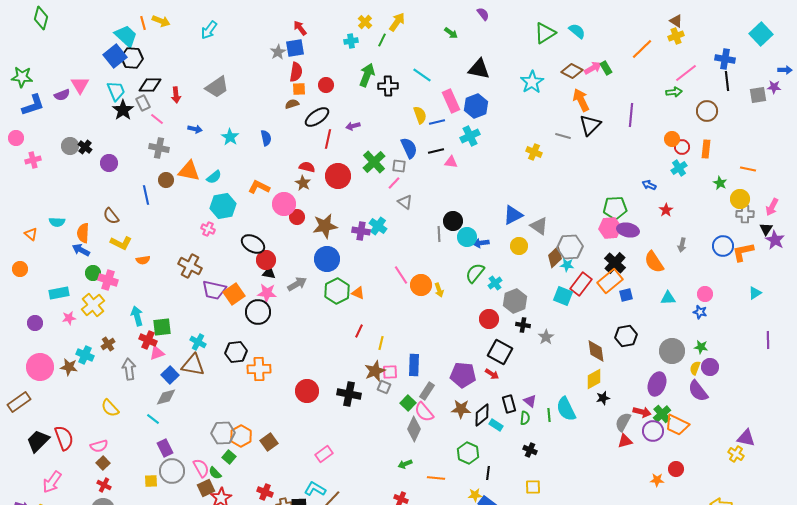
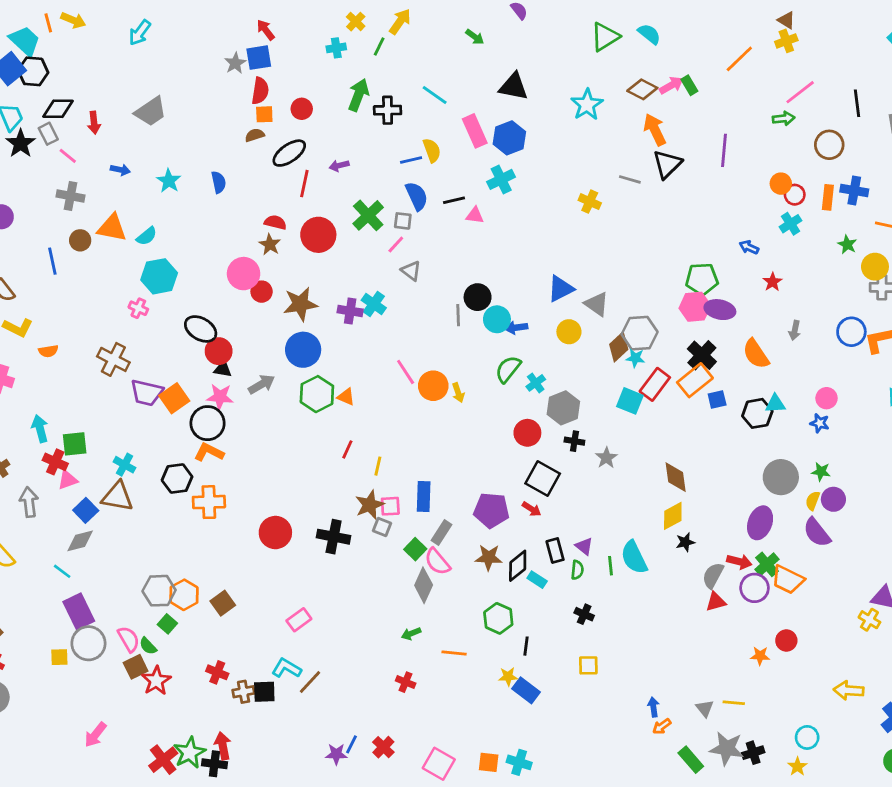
blue cross: (725, 59) -> (854, 190), moved
blue line: (437, 122) -> (411, 160), moved
orange L-shape: (259, 187) -> (209, 452), moved
black hexagon: (626, 336) -> (757, 413), moved
purple rectangle: (165, 448) -> (79, 611), size x1.4

